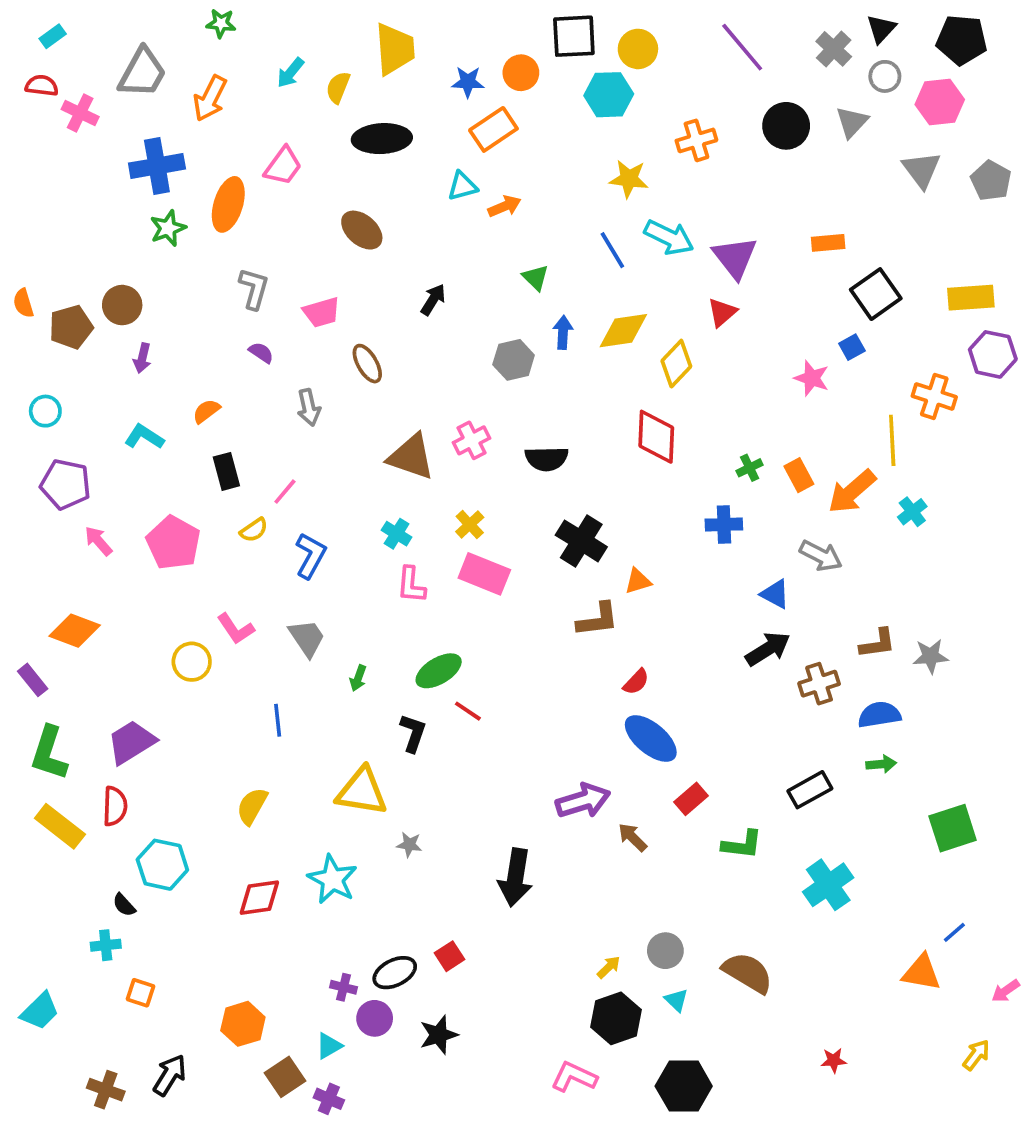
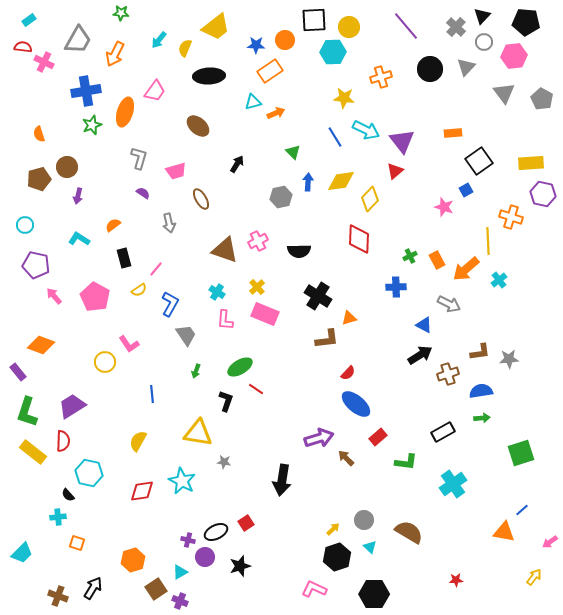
yellow trapezoid: (395, 49) -> (216, 27), turned 56
orange semicircle: (23, 303) -> (39, 134), moved
gray trapezoid: (307, 638) -> (186, 335), moved

